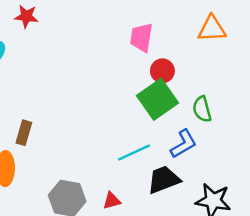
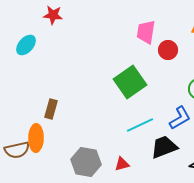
red circle: (162, 71) -> (168, 50), moved
green square: (157, 99) -> (130, 82), moved

